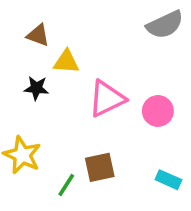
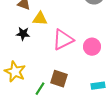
brown square: (100, 167) -> (59, 79), turned 30
cyan rectangle: (168, 180) -> (98, 86), turned -32

